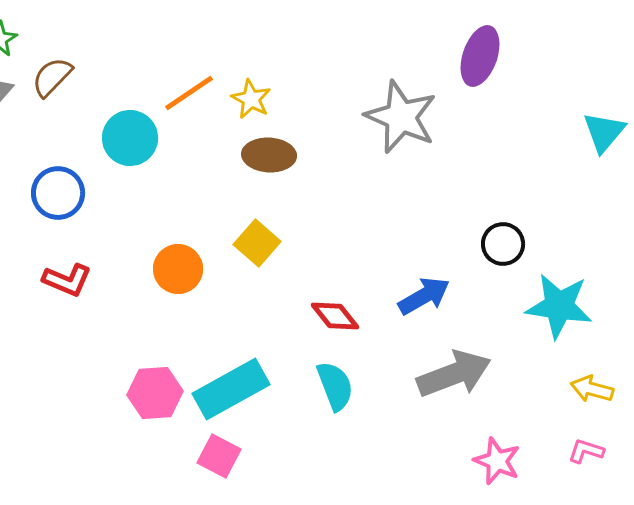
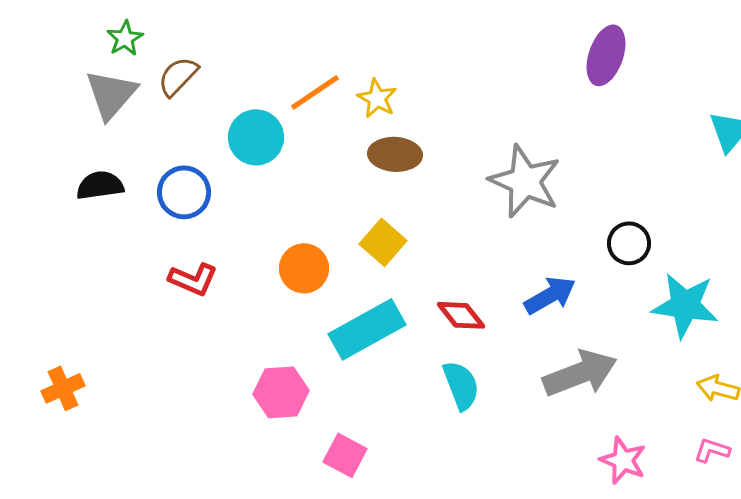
gray star: (401, 117) -> (525, 181), moved
cyan rectangle: (231, 389) -> (367, 329), moved

